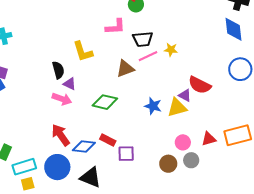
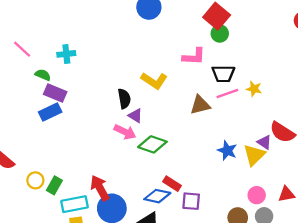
yellow L-shape: (83, 51) -> (154, 81), turned -45
green diamond: (105, 102) -> (152, 144), moved
yellow triangle: (177, 108) -> (254, 155), turned -35
red arrow: (61, 135) -> (100, 188), moved
blue diamond: (84, 146) -> (157, 196), moved

